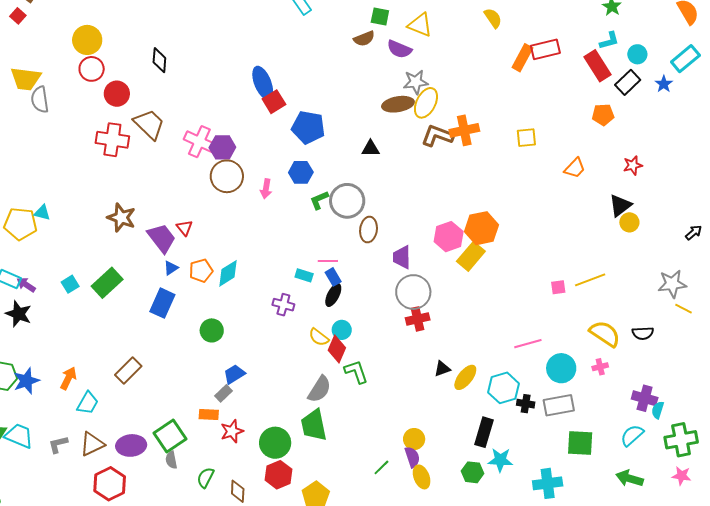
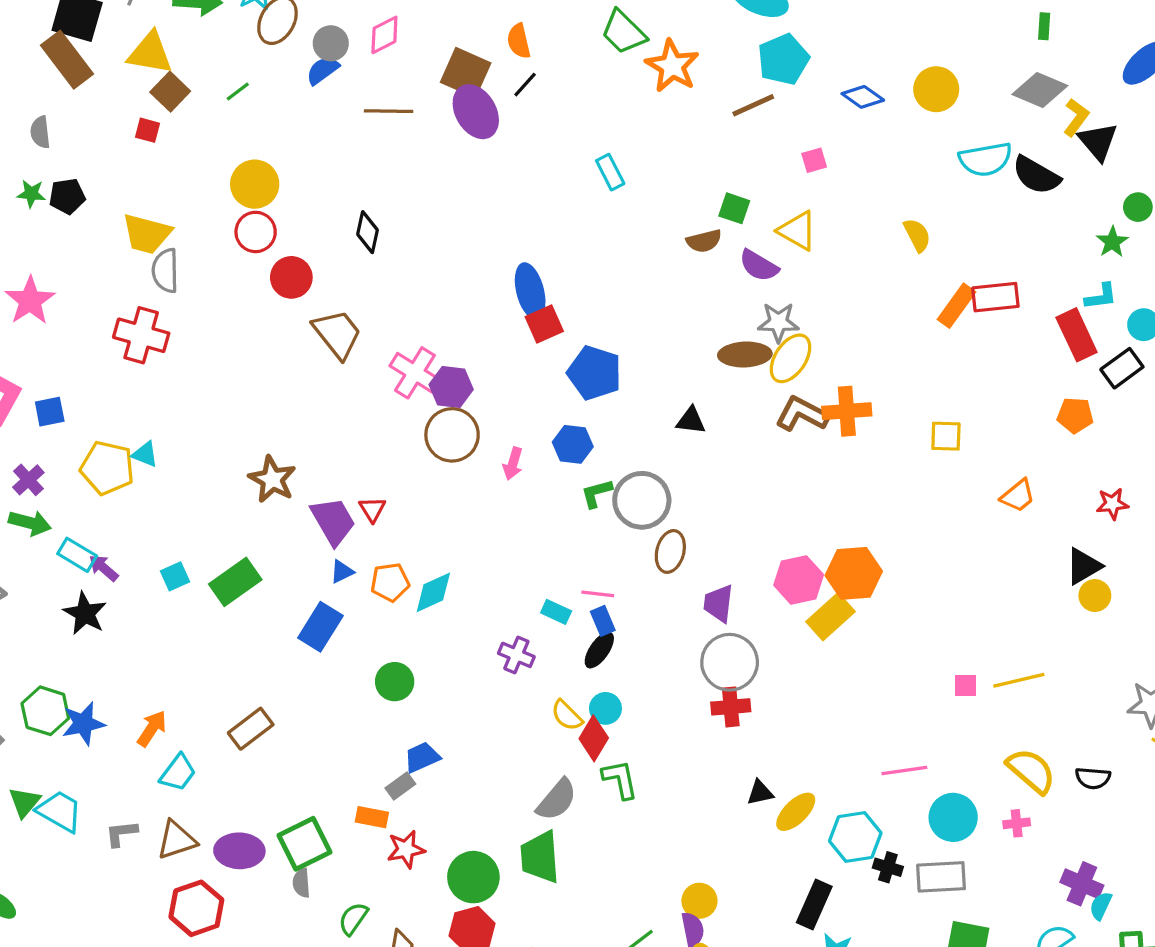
red square: (18, 16) -> (148, 130), turned -35
red cross: (112, 140) -> (141, 335), moved

